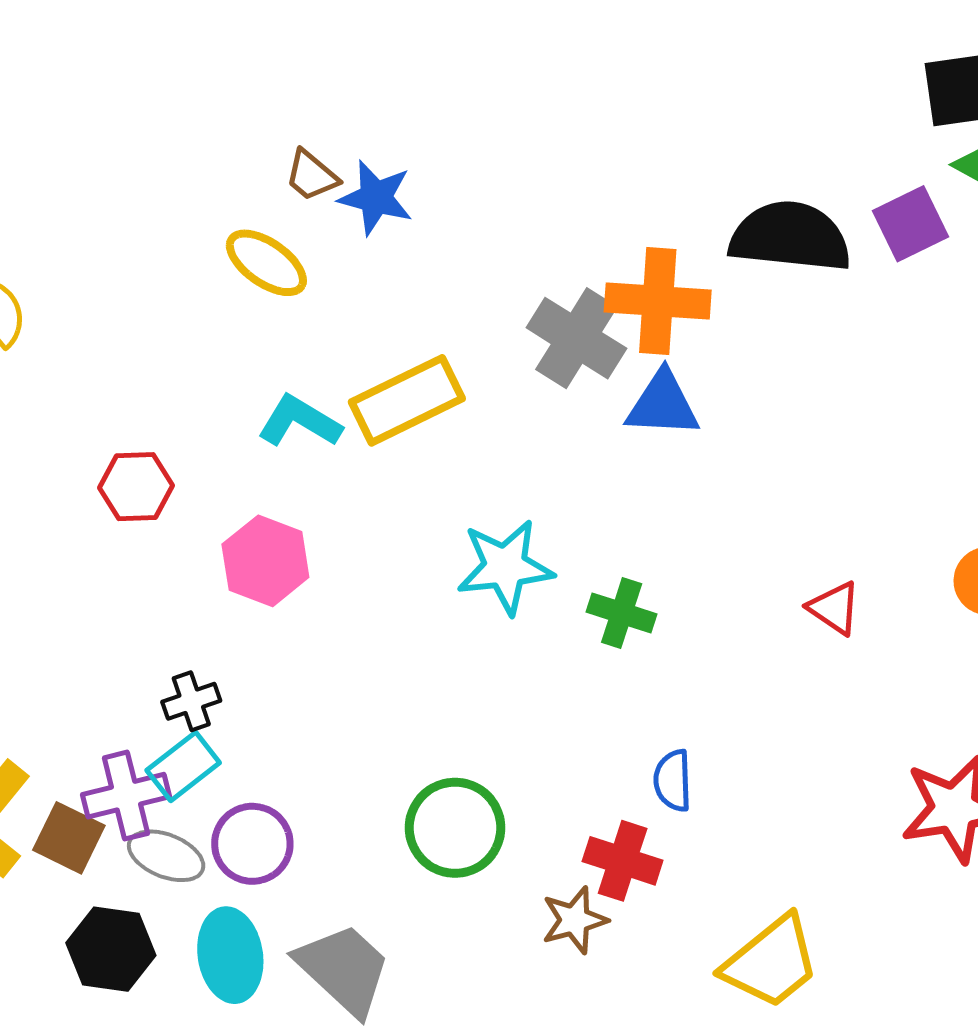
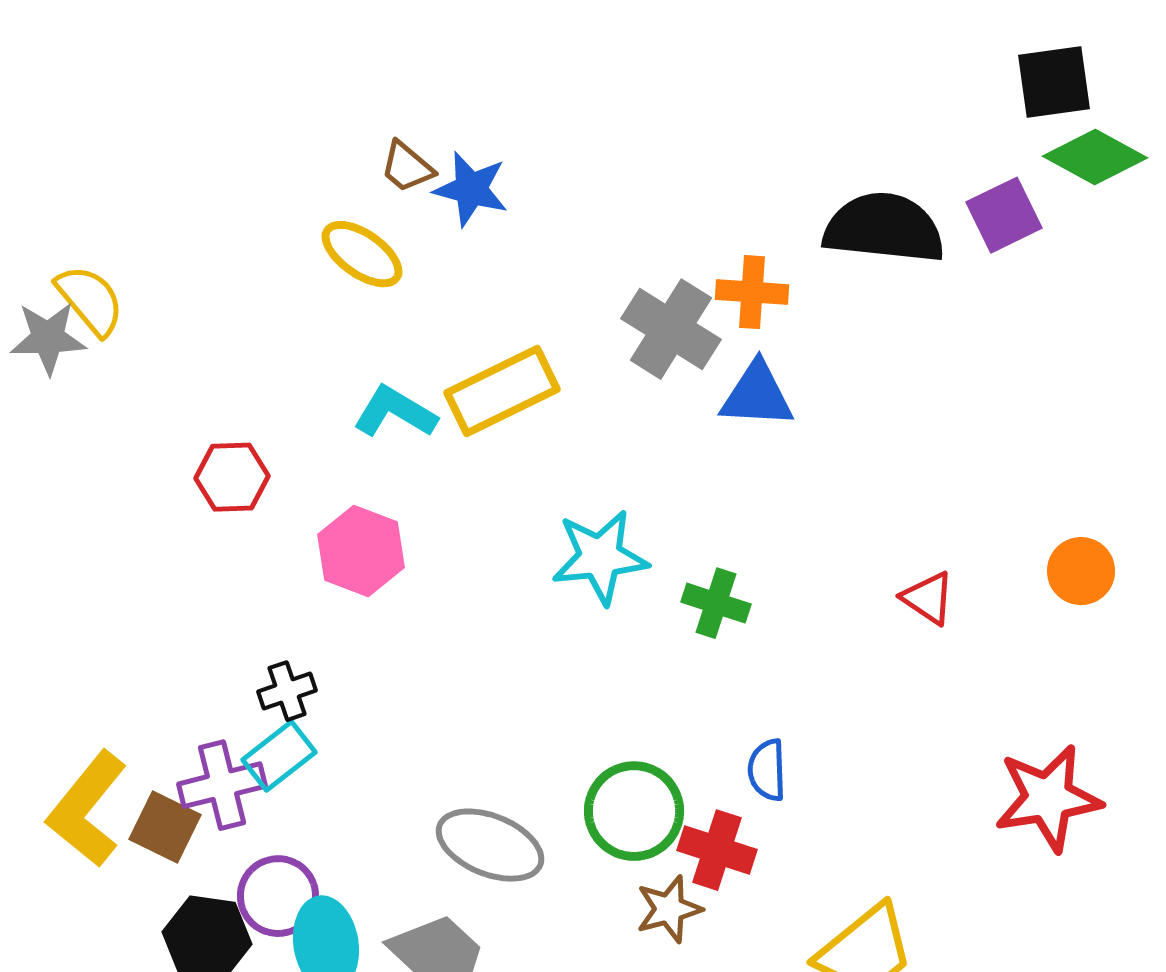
orange cross: (658, 301) -> (752, 292), size x0.7
green circle: (455, 828) -> (634, 811), moved
purple circle: (252, 844) -> (278, 896), moved
gray ellipse: (166, 856) -> (490, 845), moved, size x1.4

